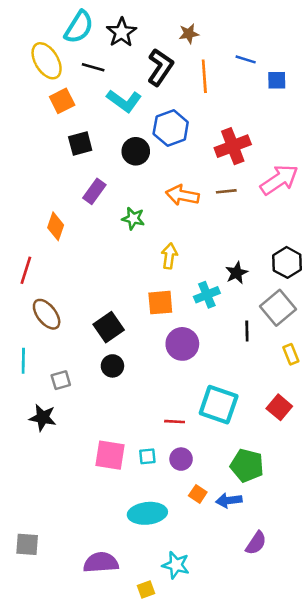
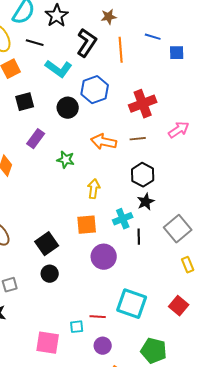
pink arrow: (279, 180) -> (179, 130), size x0.7
black hexagon: (287, 262) -> (143, 175), moved
black line: (247, 331) -> (139, 237), moved
cyan square: (147, 456) -> (77, 327), moved

